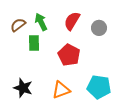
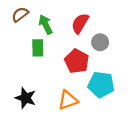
brown semicircle: (18, 25) -> (20, 14), moved
gray circle: (99, 28) -> (100, 42), moved
cyan pentagon: (99, 87) -> (101, 85), moved

